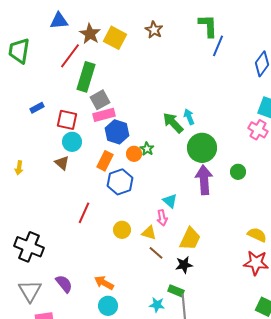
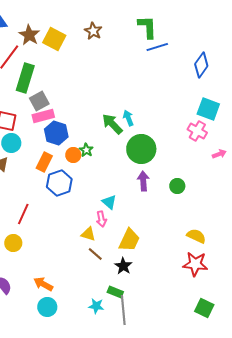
blue line: (218, 46) -> (157, 47), turned 50
green circle: (238, 172) -> (177, 186), moved
purple arrow: (204, 180) -> (143, 181), size x0.7
yellow circle: (122, 230) -> (13, 243), moved
black star: (184, 265) -> (123, 266), turned -30

